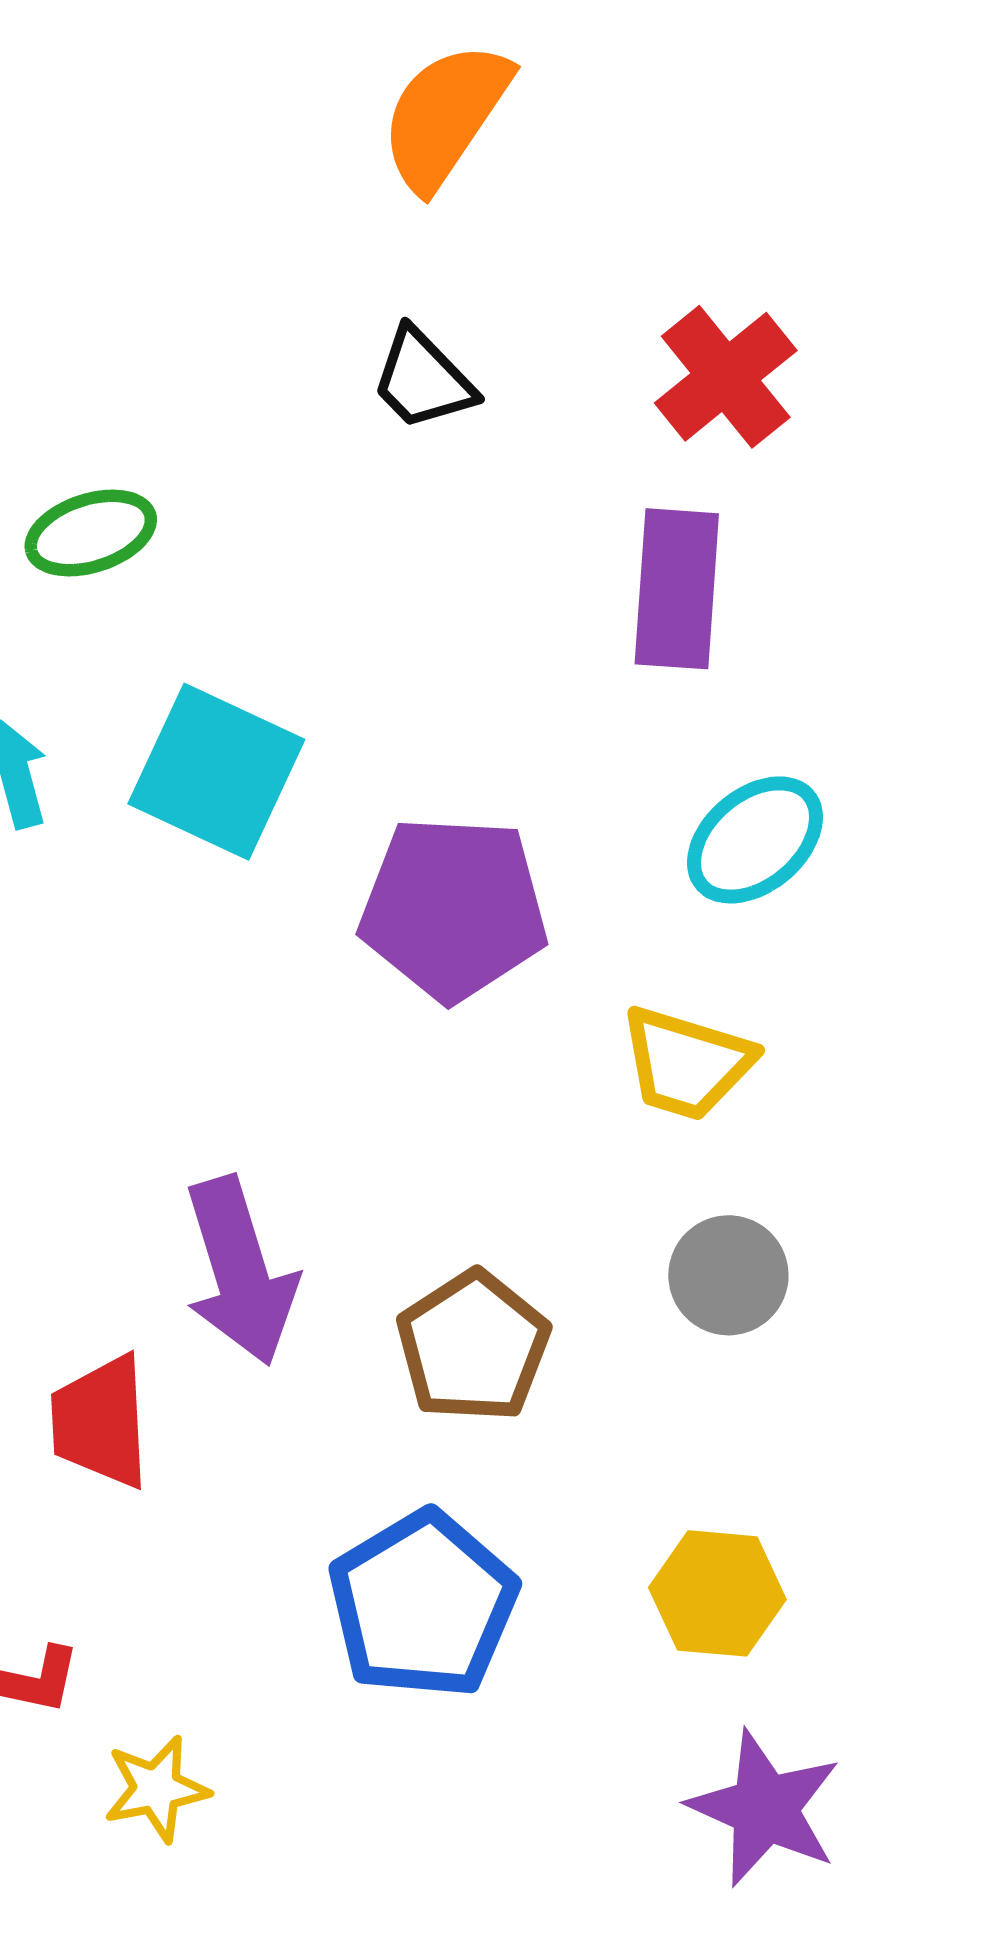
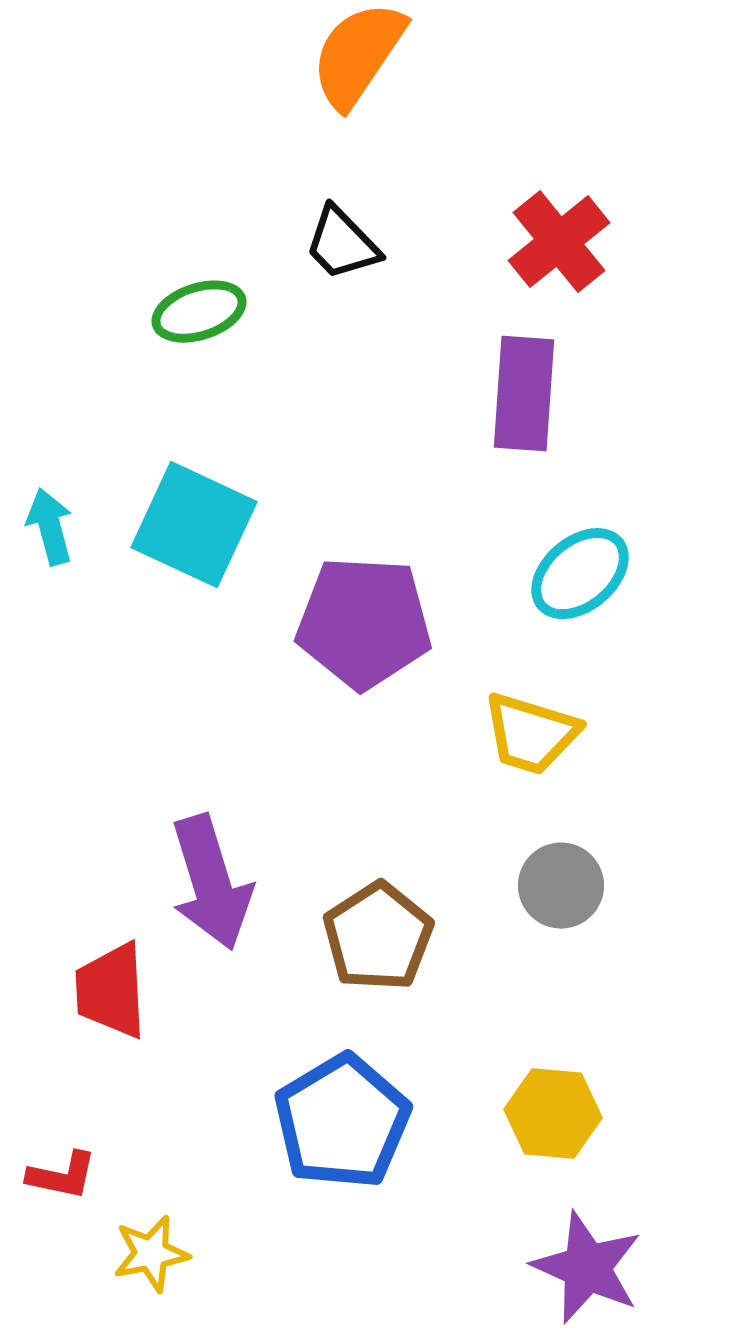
green ellipse: (91, 533) -> (199, 312), moved

